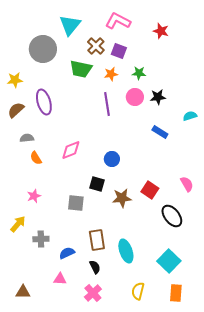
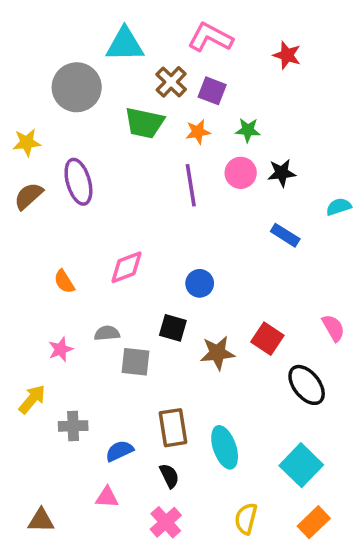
cyan triangle: (70, 25) -> (125, 44), turned 50
gray semicircle: (27, 138) -> (107, 333), moved
orange rectangle: (176, 293) -> (314, 522), turned 42

